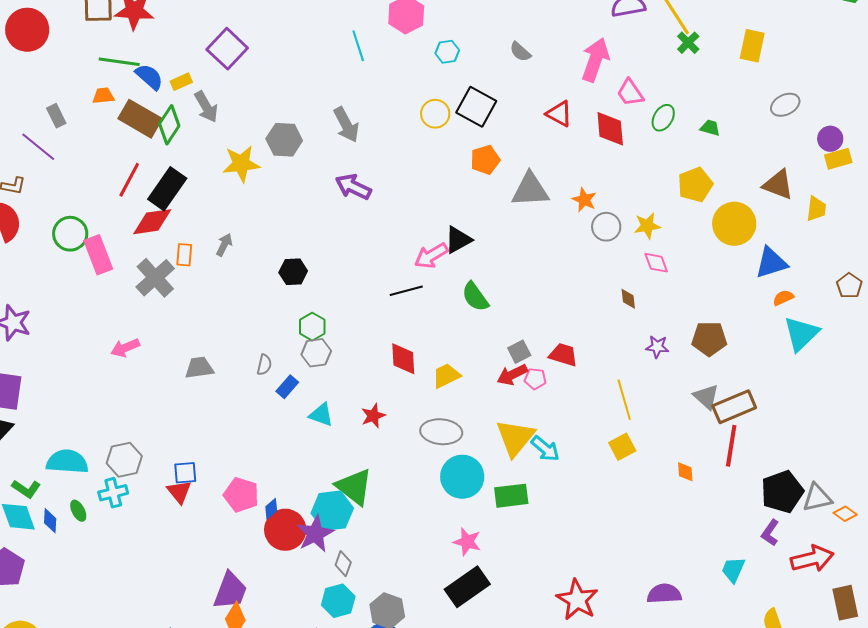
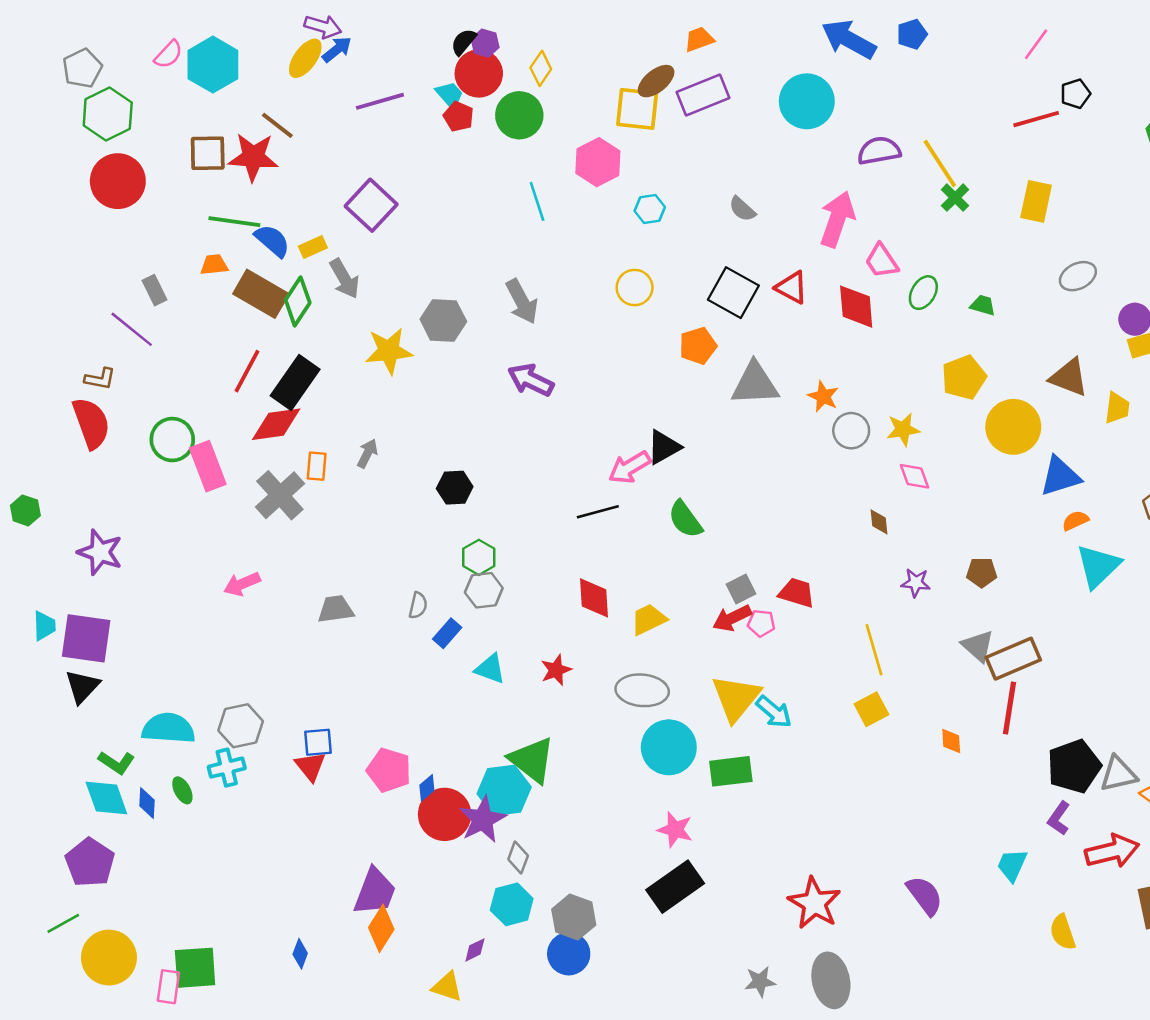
black square: (476, 107) -> (733, 293), moved
brown pentagon: (709, 339) -> (982, 573), size x0.7
purple semicircle: (664, 594) -> (925, 895), turned 56

